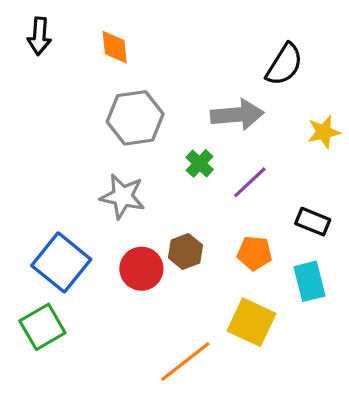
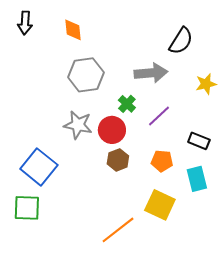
red circle: (141, 269) -> (112, 130), moved
green square: (42, 327) -> (27, 208), turned 32

